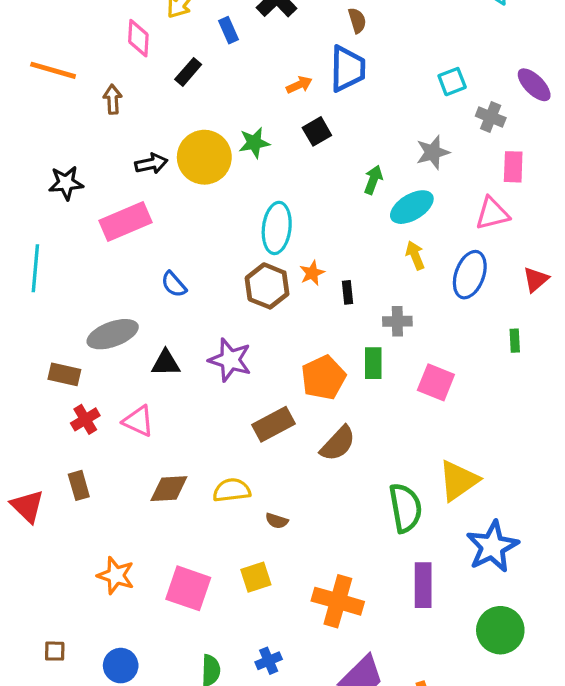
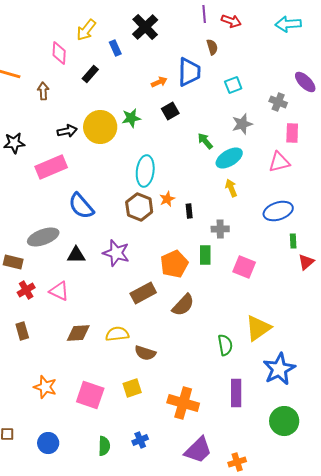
brown semicircle: (357, 20) -> (212, 47), moved
cyan square: (452, 82) -> (233, 85), moved
green arrow: (373, 180) -> (205, 141), turned -60
blue ellipse: (470, 275) -> (278, 211), moved, turned 52
red triangle: (536, 279) -> (306, 262), moved
blue semicircle: (174, 284) -> (81, 206), size x1.6
green semicircle: (405, 508) -> (225, 345), size x0.7
brown semicircle: (277, 521) -> (145, 353), size x1.5

